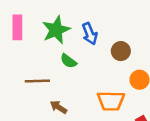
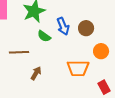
blue arrow: (90, 34) -> (63, 26), moved
brown arrow: (59, 107) -> (36, 73), turned 88

